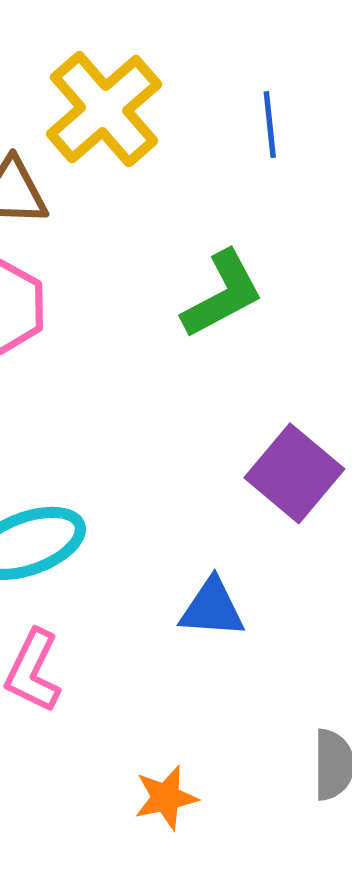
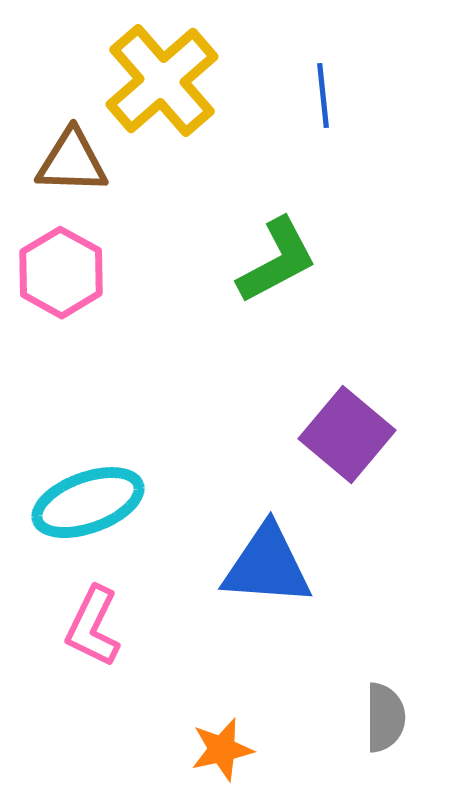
blue triangle: (212, 608) -> (267, 566), size x1.4

